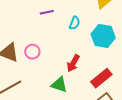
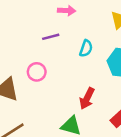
pink circle: (32, 52) -> (37, 72), moved

